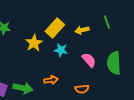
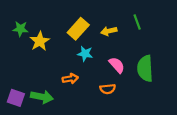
yellow star: (34, 43) -> (40, 41), moved
orange arrow: (51, 80) -> (70, 79), moved
orange semicircle: (82, 89) -> (108, 89), moved

